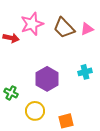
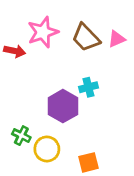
cyan cross: (85, 72) -> (88, 87), moved
green cross: (11, 93) -> (21, 136), moved

